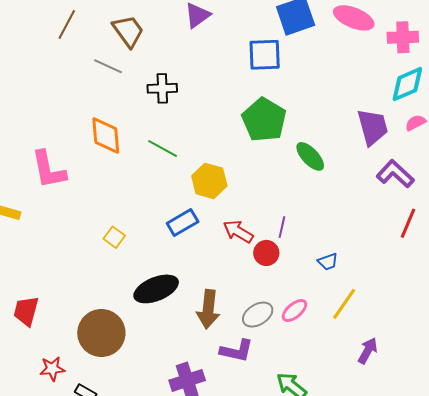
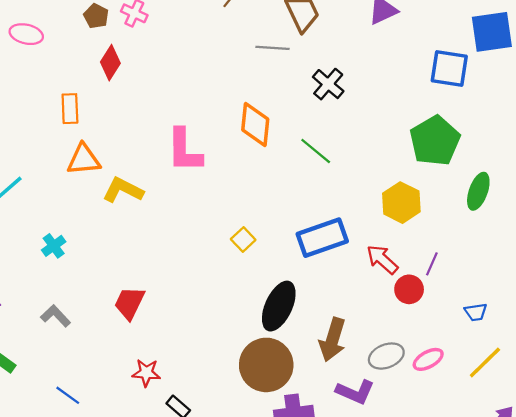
gray line: (108, 66) -> (272, 48), turned -32
black cross: (162, 88) -> (328, 84), turned 32
green ellipse: (310, 156) -> (478, 191), turned 52
yellow hexagon: (209, 181) -> (401, 203), moved
blue rectangle: (183, 222) -> (322, 238), size x1.4
black ellipse: (156, 289) -> (279, 306), turned -54
brown circle: (101, 333) -> (266, 365), moved

